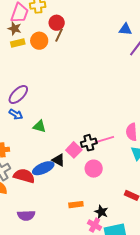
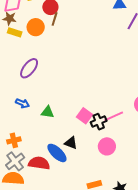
yellow rectangle: (18, 43) -> (15, 32), turned 40
purple ellipse: (18, 94) -> (29, 68), moved
pink square: (74, 150) -> (85, 116), moved
blue ellipse: (43, 168) -> (57, 153), turned 75

